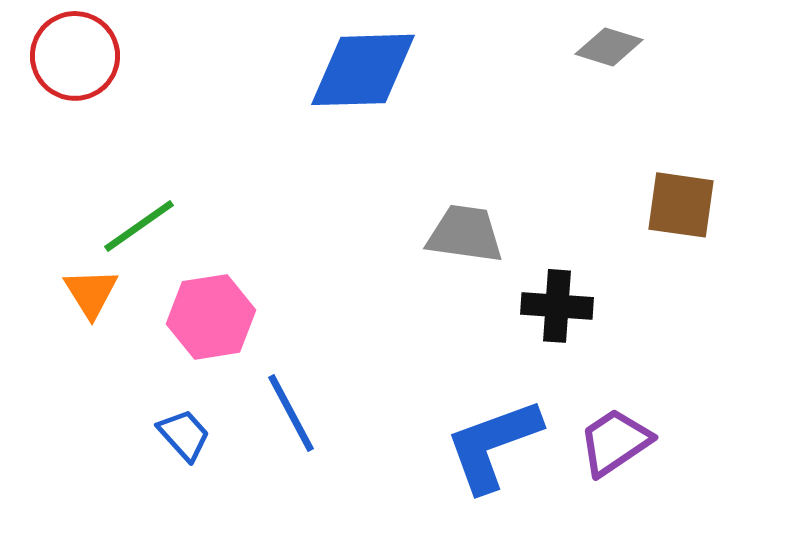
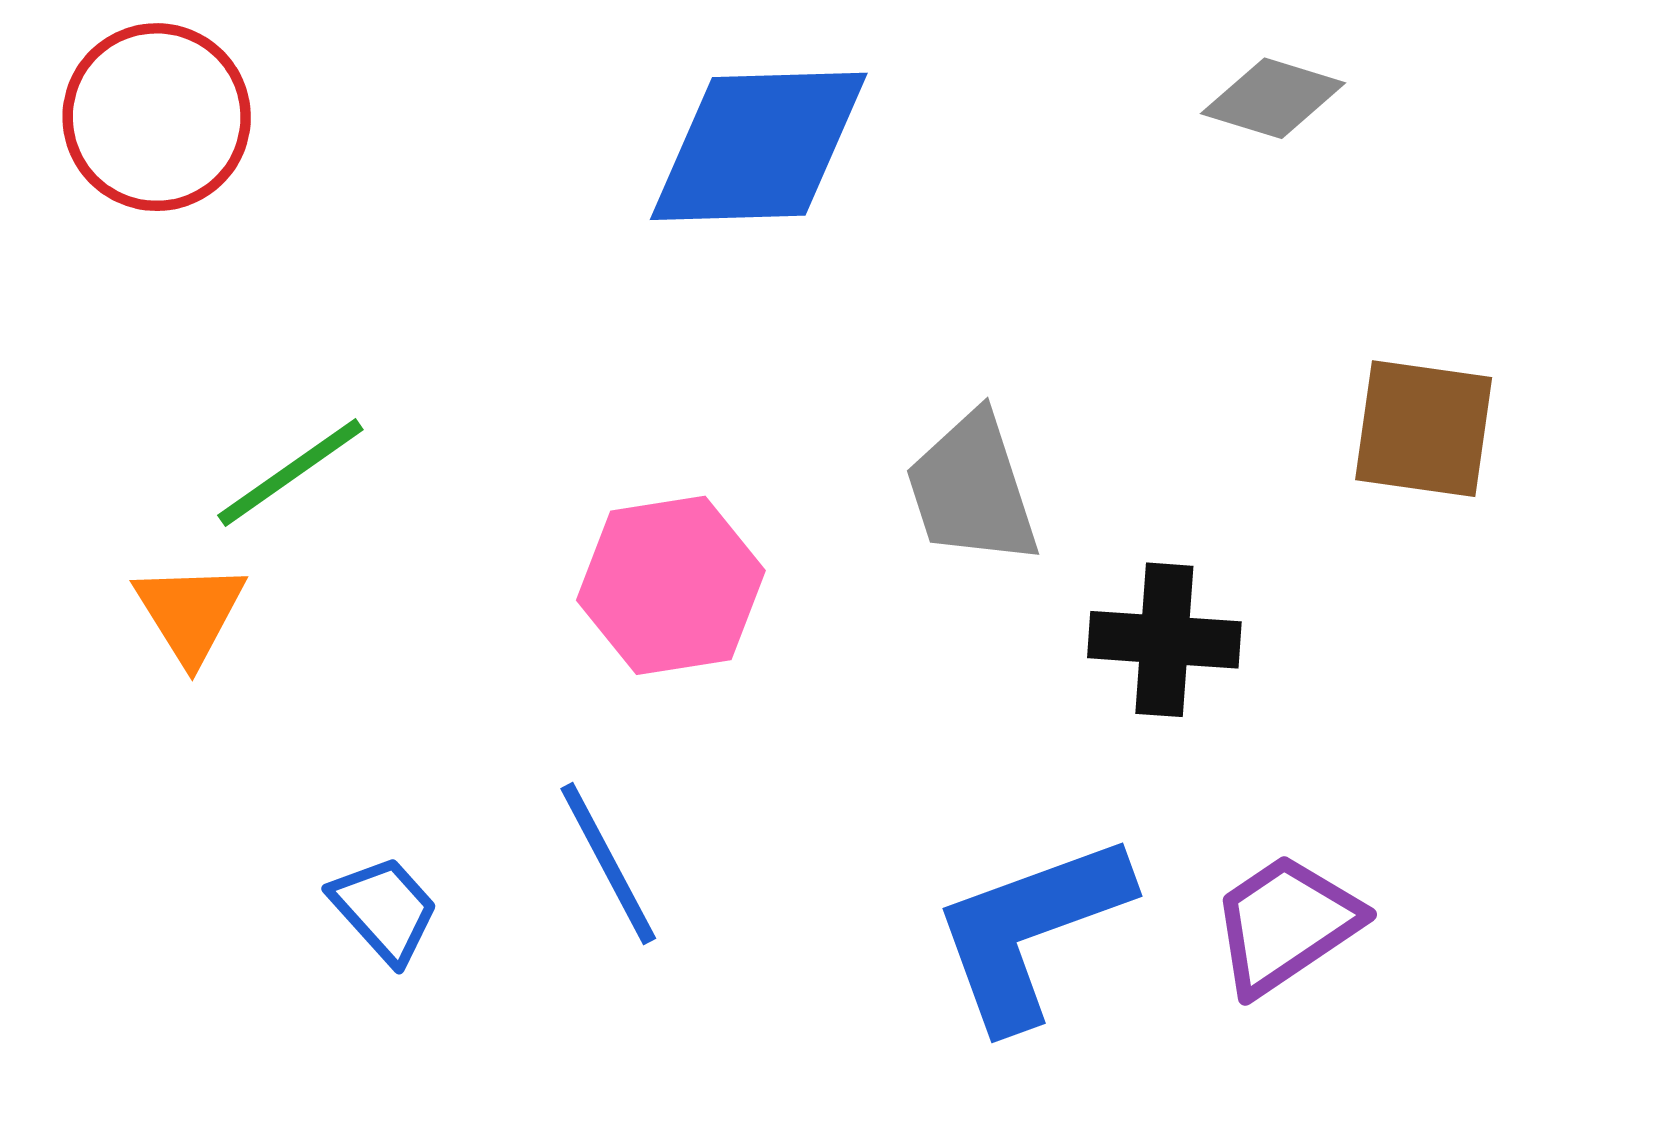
gray trapezoid: (465, 234) -> (972, 489), turned -116
pink hexagon: (211, 317) -> (671, 585), moved

